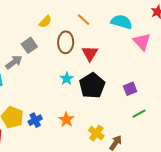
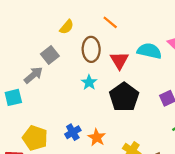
cyan semicircle: (122, 22) -> (149, 51), moved
cyan star: (67, 79) -> (89, 82), moved
blue cross: (35, 120) -> (73, 132), moved

